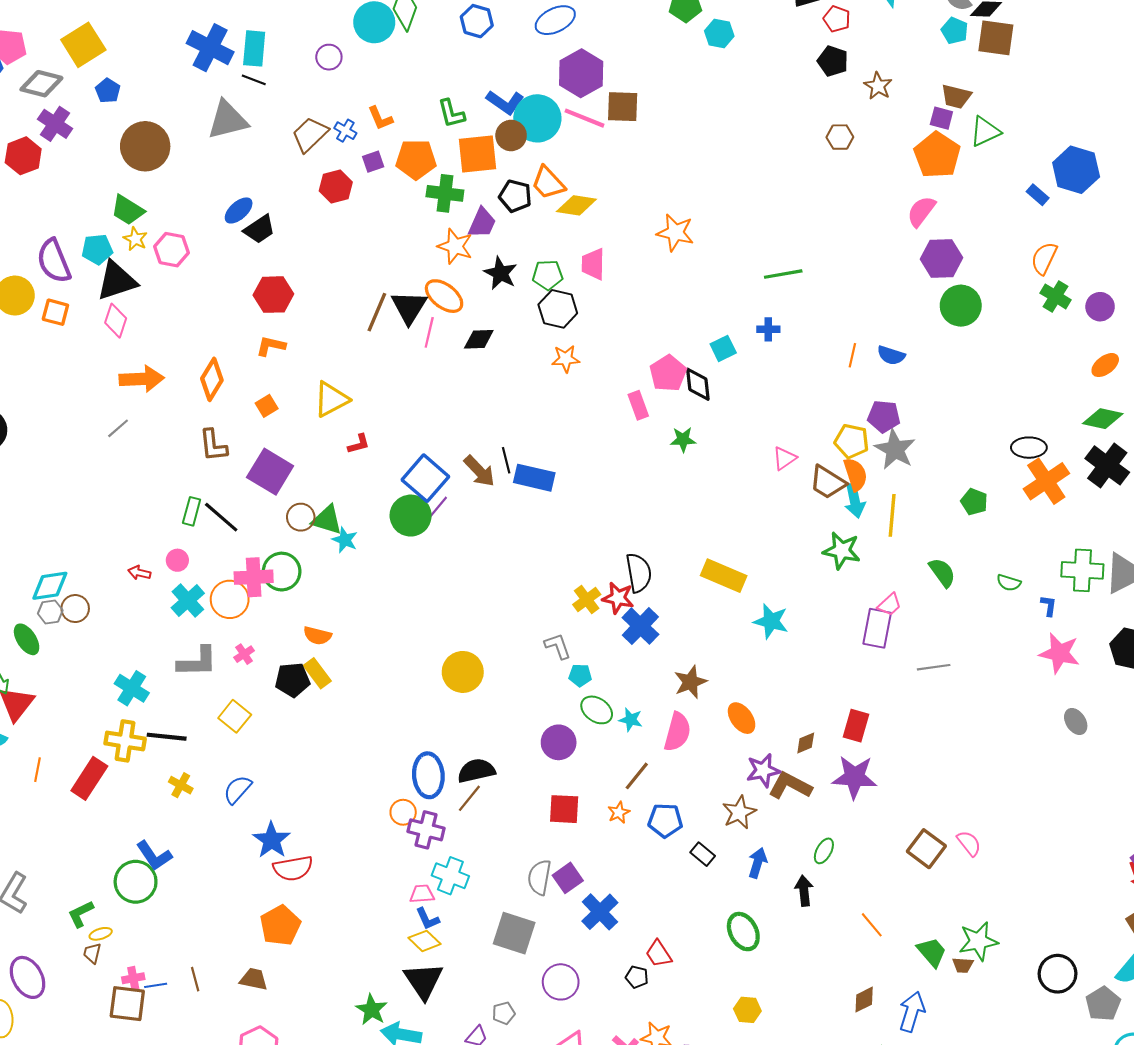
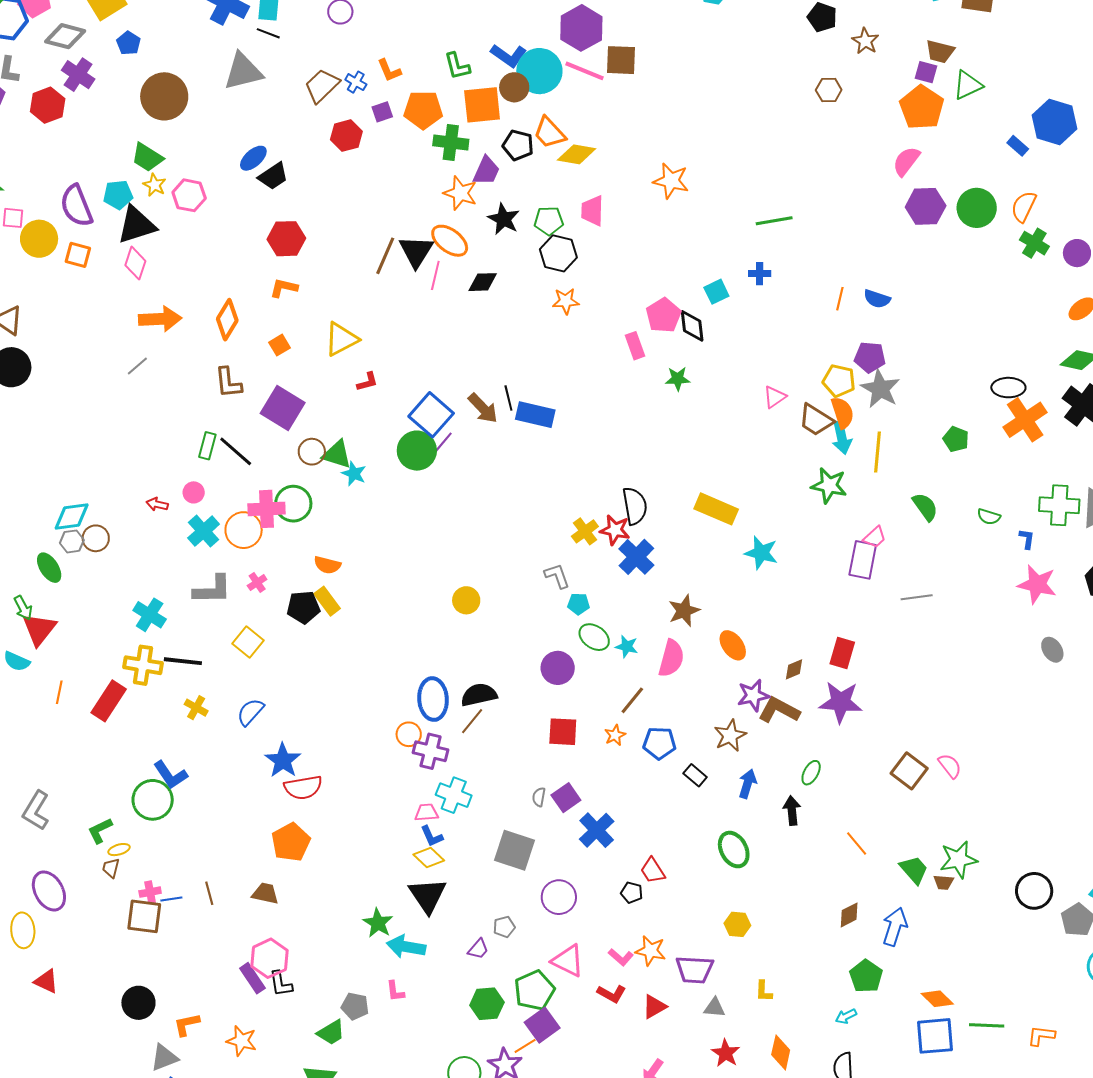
green circle: (961, 306) -> (977, 208), moved
yellow circle: (463, 672) -> (466, 600), size x0.7
gray semicircle: (539, 877) -> (539, 797), size x0.6

